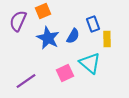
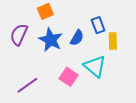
purple semicircle: (18, 21) -> (19, 35), moved
pink square: (65, 73) -> (69, 77), turned -30

